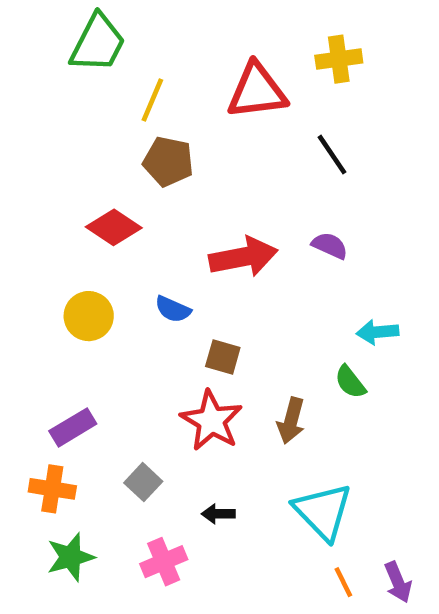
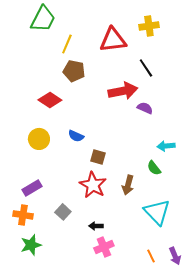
red arrow: (243, 257) -> (123, 91), moved
cyan triangle: (323, 512) -> (157, 212), moved
pink cross: (164, 562) -> (104, 247), moved

